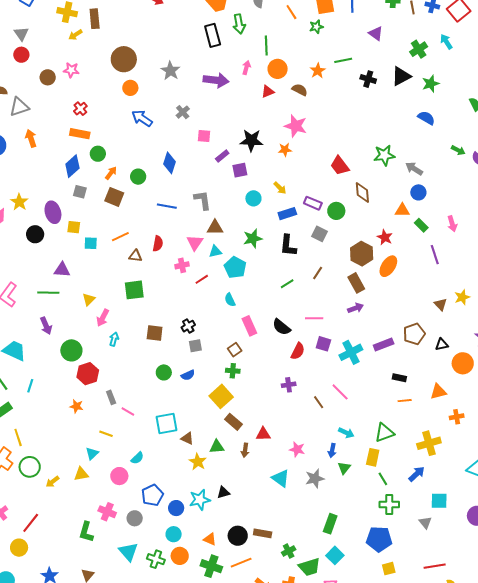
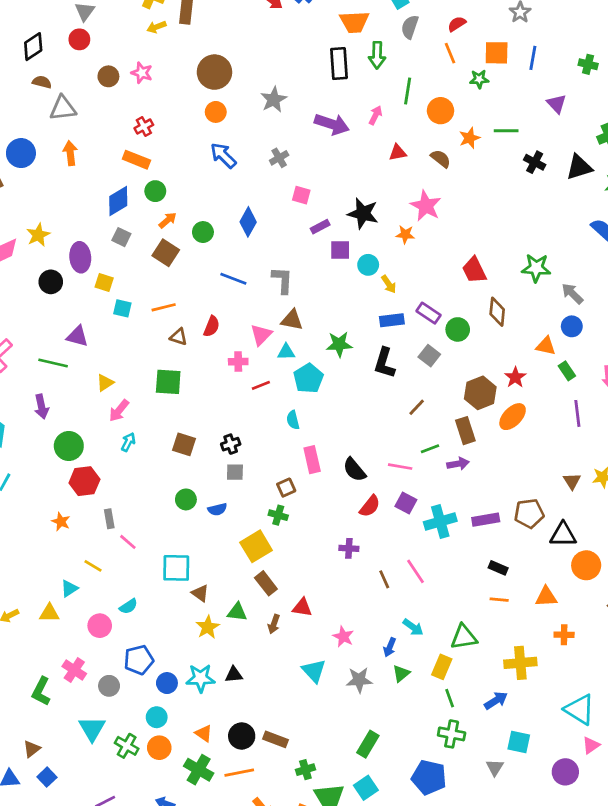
orange circle: (278, 69) -> (440, 111), moved
cyan circle: (253, 198) -> (368, 265), moved
green line: (287, 284) -> (430, 449), moved
black triangle: (442, 344) -> (563, 535), size x1.5

